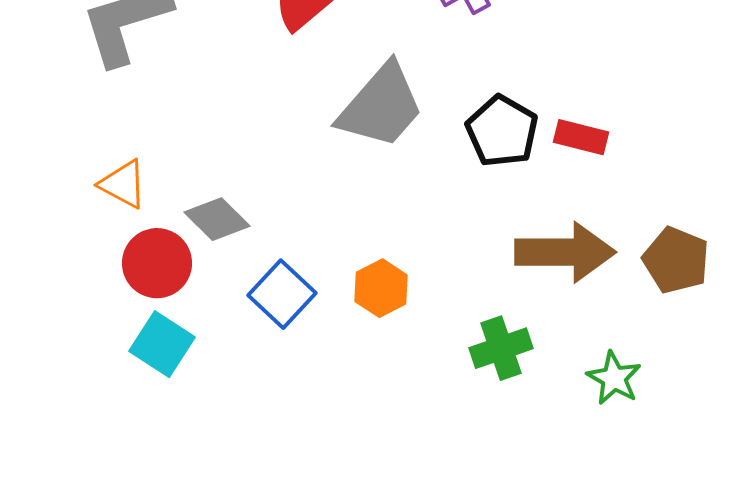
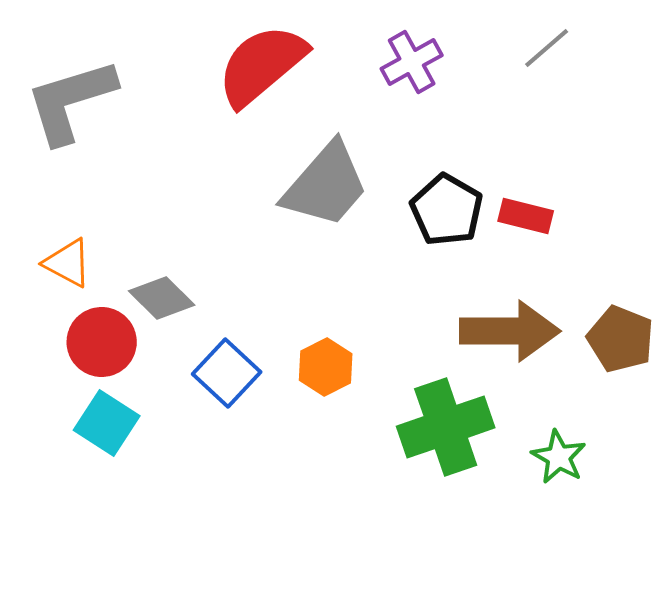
green cross: (501, 348) -> (446, 427), size x1.5

